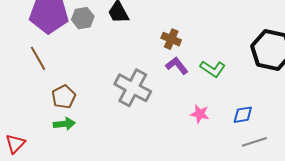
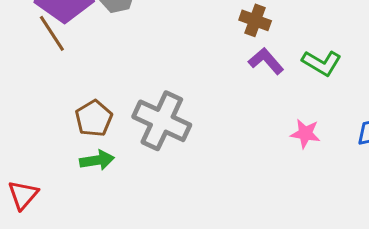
brown line: (38, 58) -> (52, 33), moved
gray cross: (133, 88) -> (162, 121), moved

